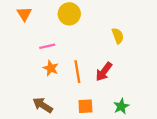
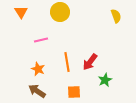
yellow semicircle: (118, 36) -> (116, 16), moved
orange star: (51, 68) -> (38, 69), moved
green star: (121, 106) -> (105, 80), moved

